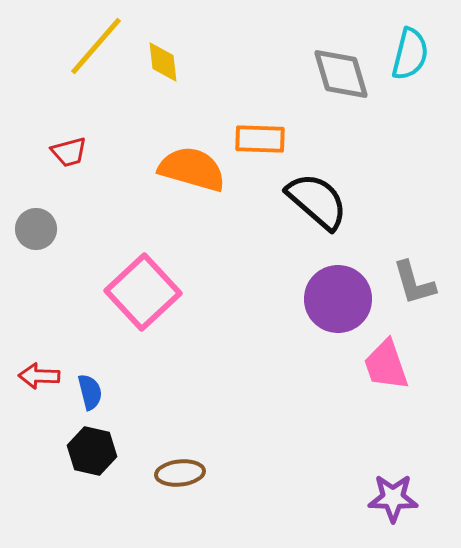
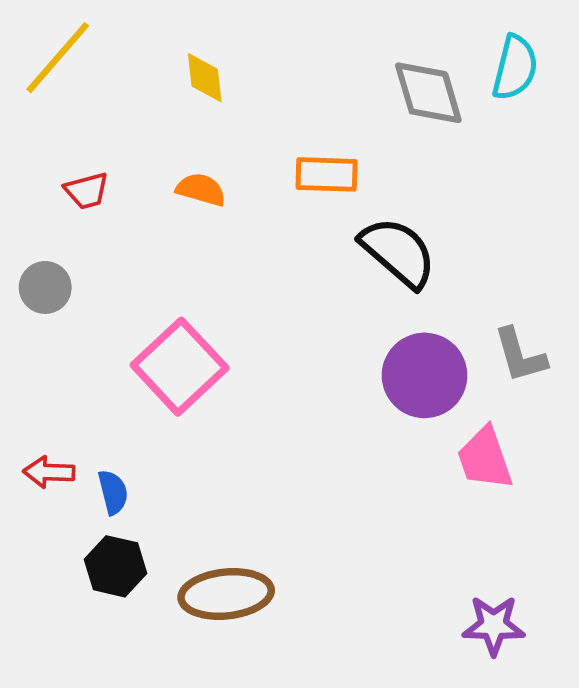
yellow line: (96, 46) -> (58, 58), moved
orange semicircle: (192, 169) -> (201, 189), moved, size x0.6
brown ellipse: (180, 473) -> (226, 594), size x1.5

